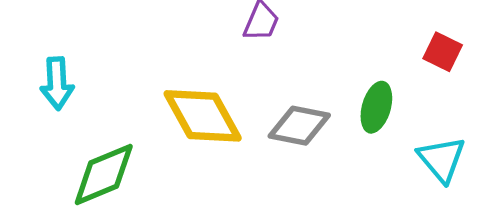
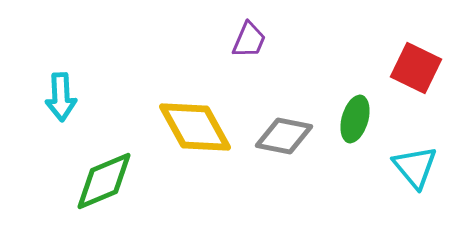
red square: (443, 52) -> (416, 68), size x1.4

